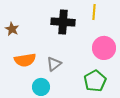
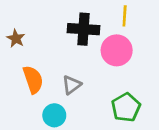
pink circle: (104, 48) -> (117, 50), moved
orange semicircle: (25, 60) -> (33, 80), turned -100

